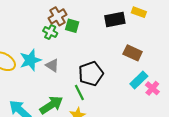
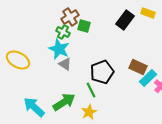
black rectangle: (115, 20) -> (125, 20), turned -42
brown rectangle: (133, 53) -> (138, 67), moved
cyan star: (30, 60) -> (59, 49), moved, turned -30

